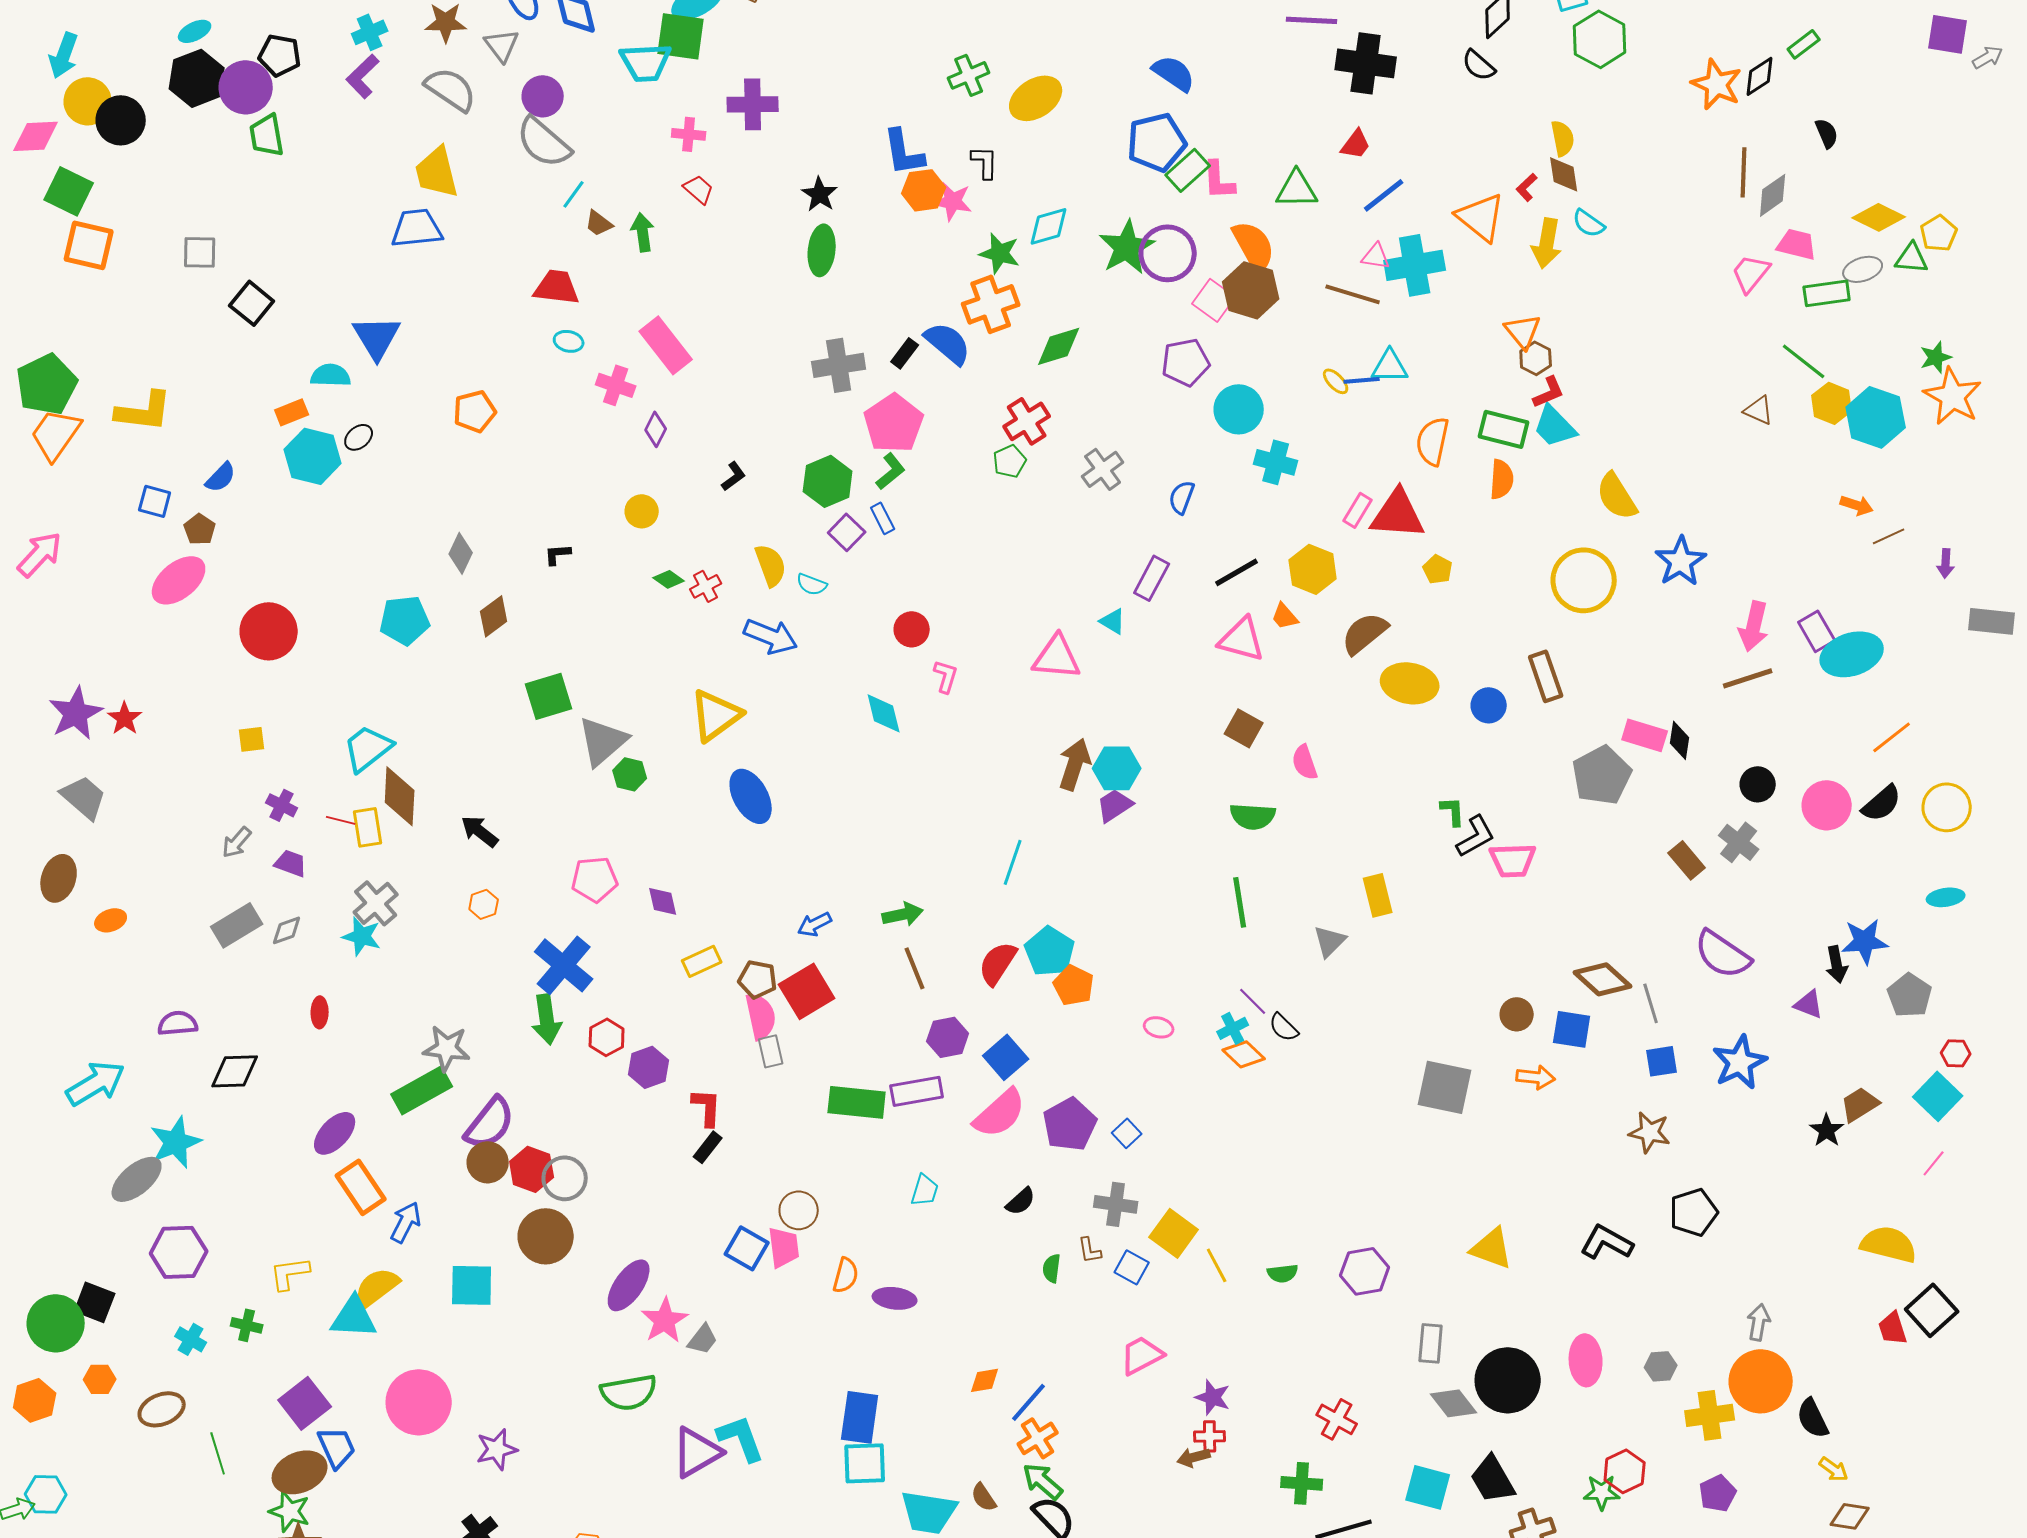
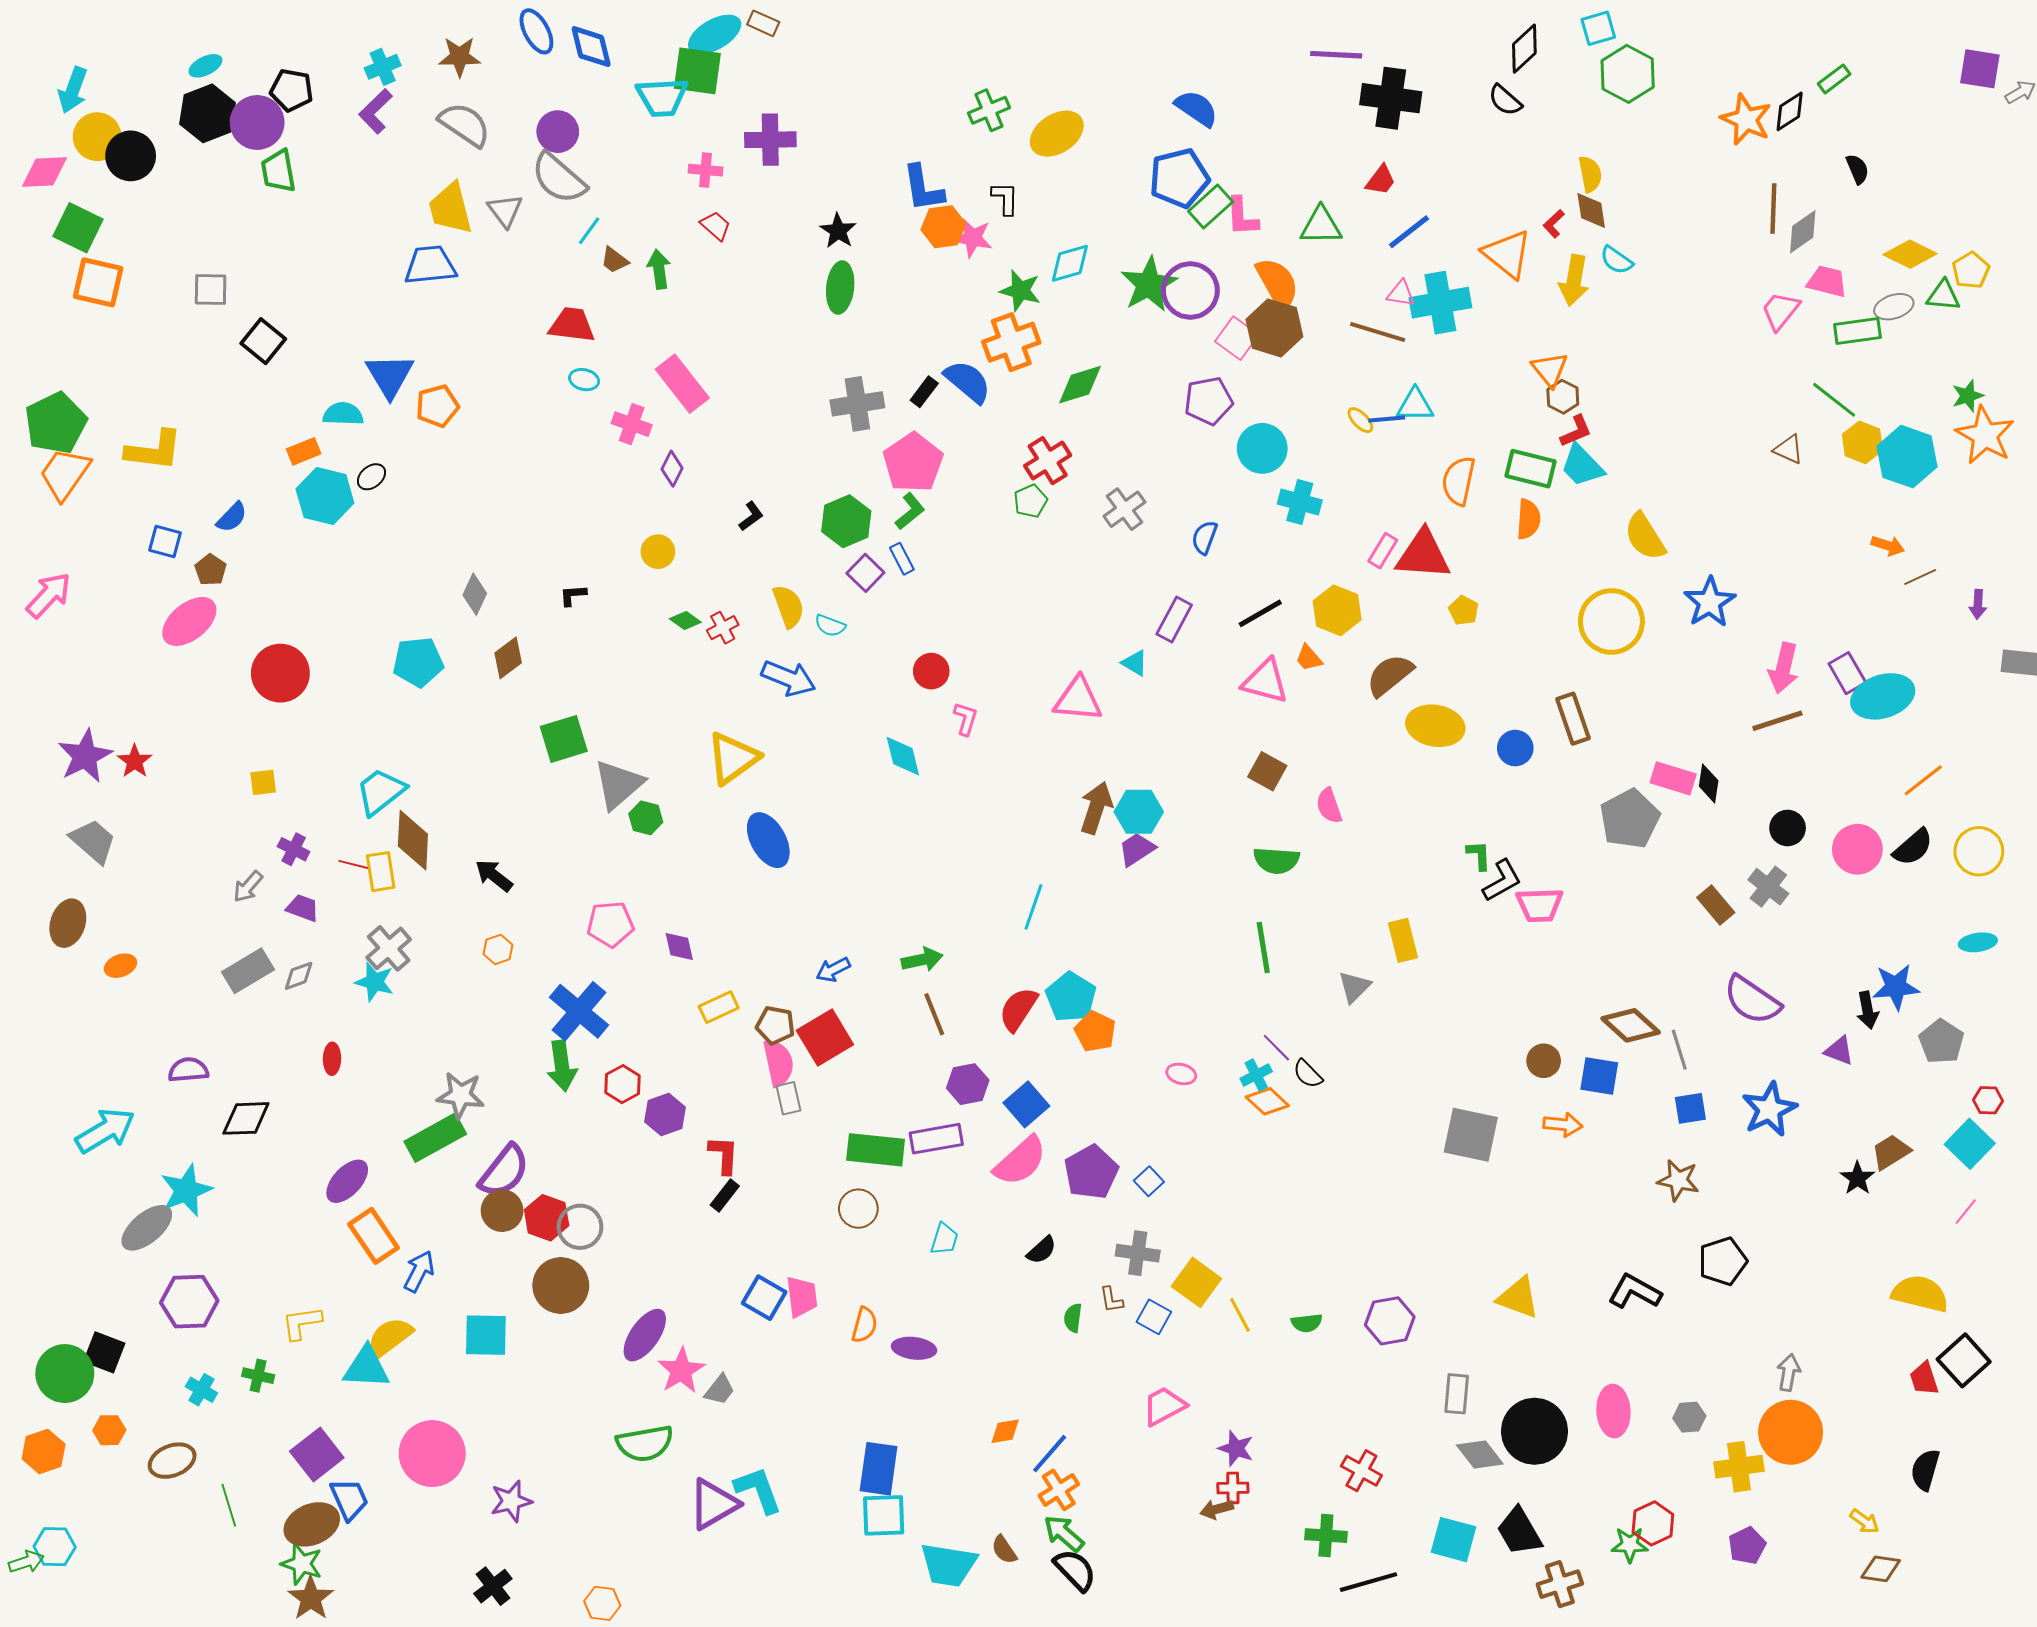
gray triangle: (502, 45) -> (505, 211), moved
orange pentagon: (475, 411) -> (437, 406), moved
brown circle: (799, 1210) -> (858, 1209), moved
black semicircle: (1813, 1418) -> (1925, 1470), moved, turned 42

